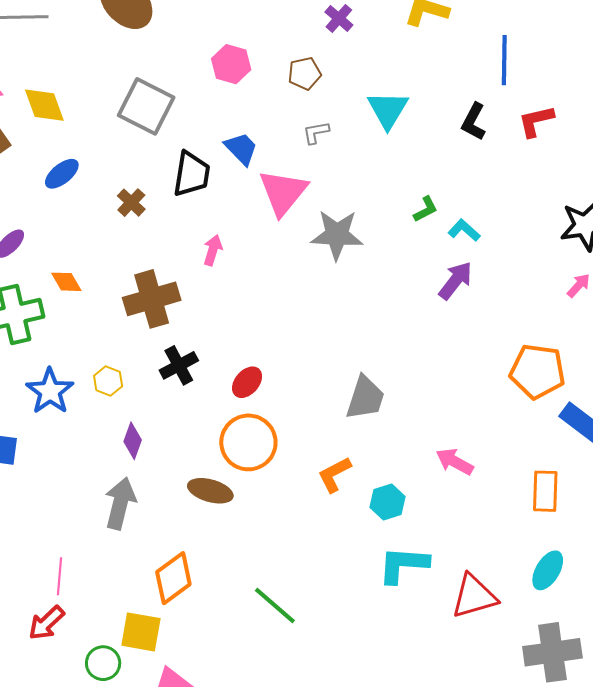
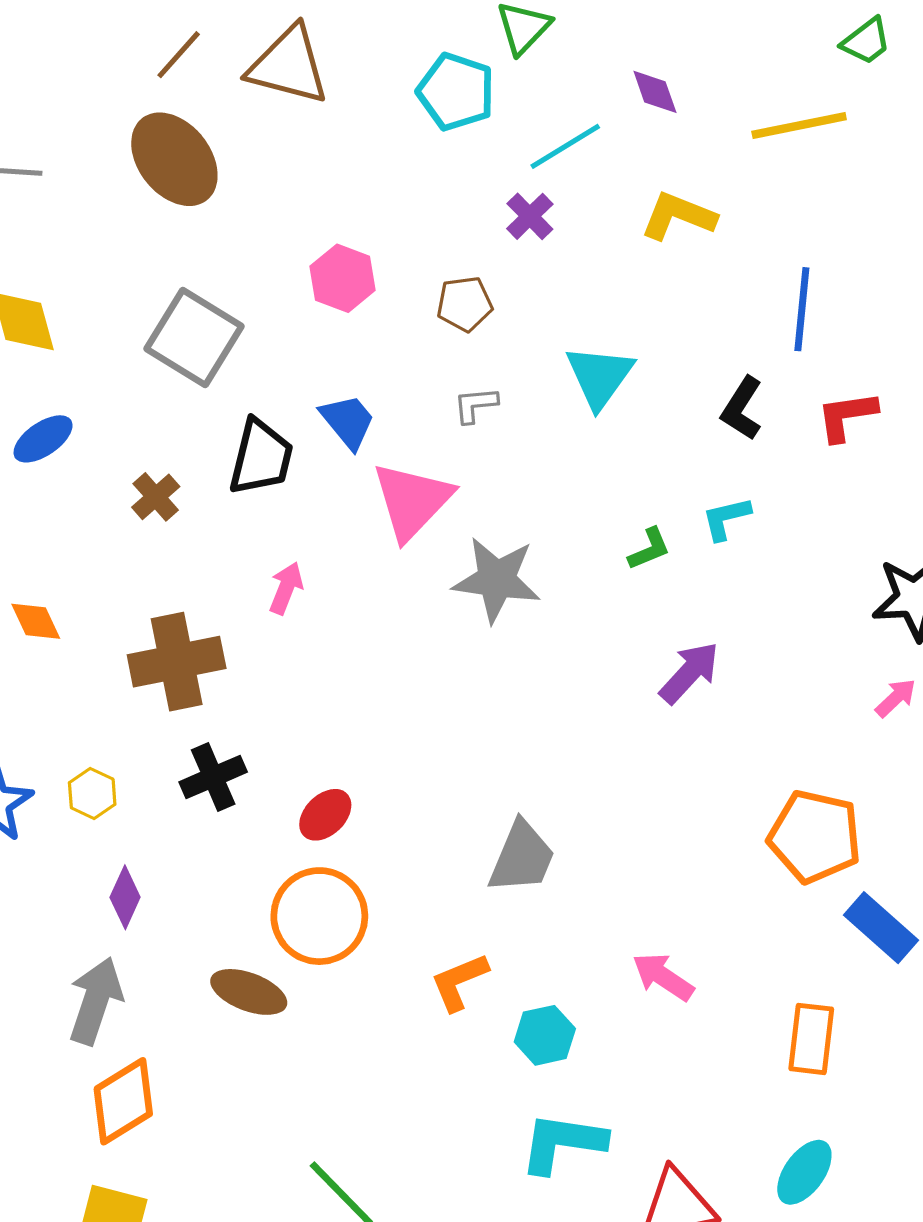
cyan L-shape: (464, 230) -> (726, 518), moved, turned -60
orange diamond: (173, 578) -> (123, 1101), moved

